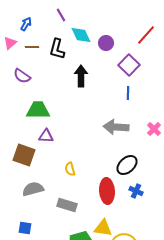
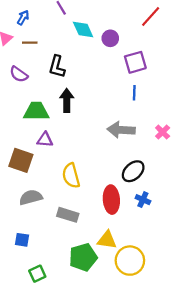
red line: (146, 35) -> (151, 17), moved
black L-shape: (57, 49) -> (57, 67), moved
purple square: (129, 65) -> (135, 62), turned 30
black arrow: (81, 76) -> (67, 100), moved
yellow semicircle: (70, 169) -> (71, 176), size x1.6

